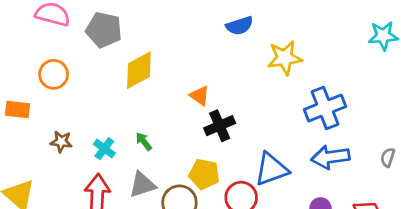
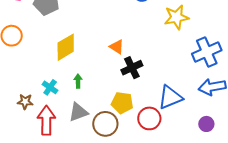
yellow diamond: (139, 70) -> (66, 47), moved
green arrow: (144, 141) -> (78, 81), turned 40
brown star: (61, 142) -> (25, 102), moved

